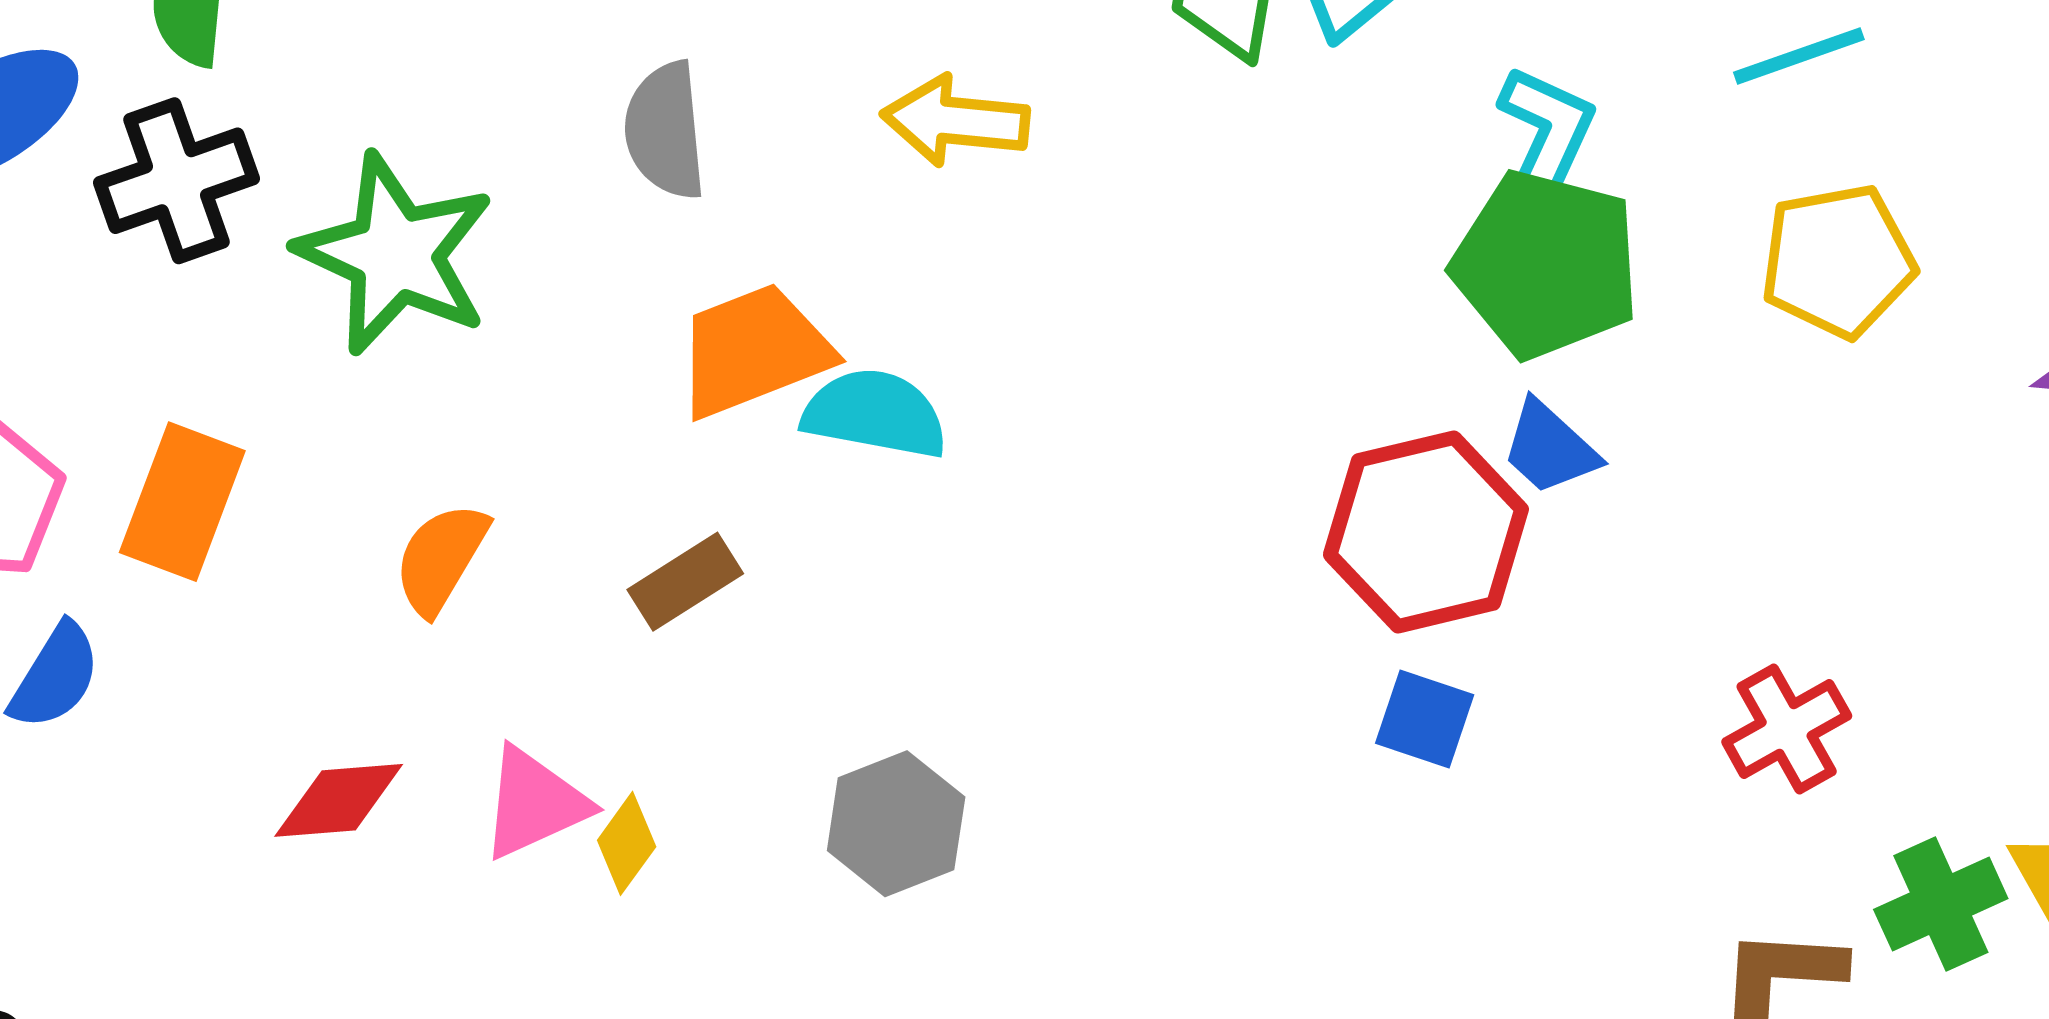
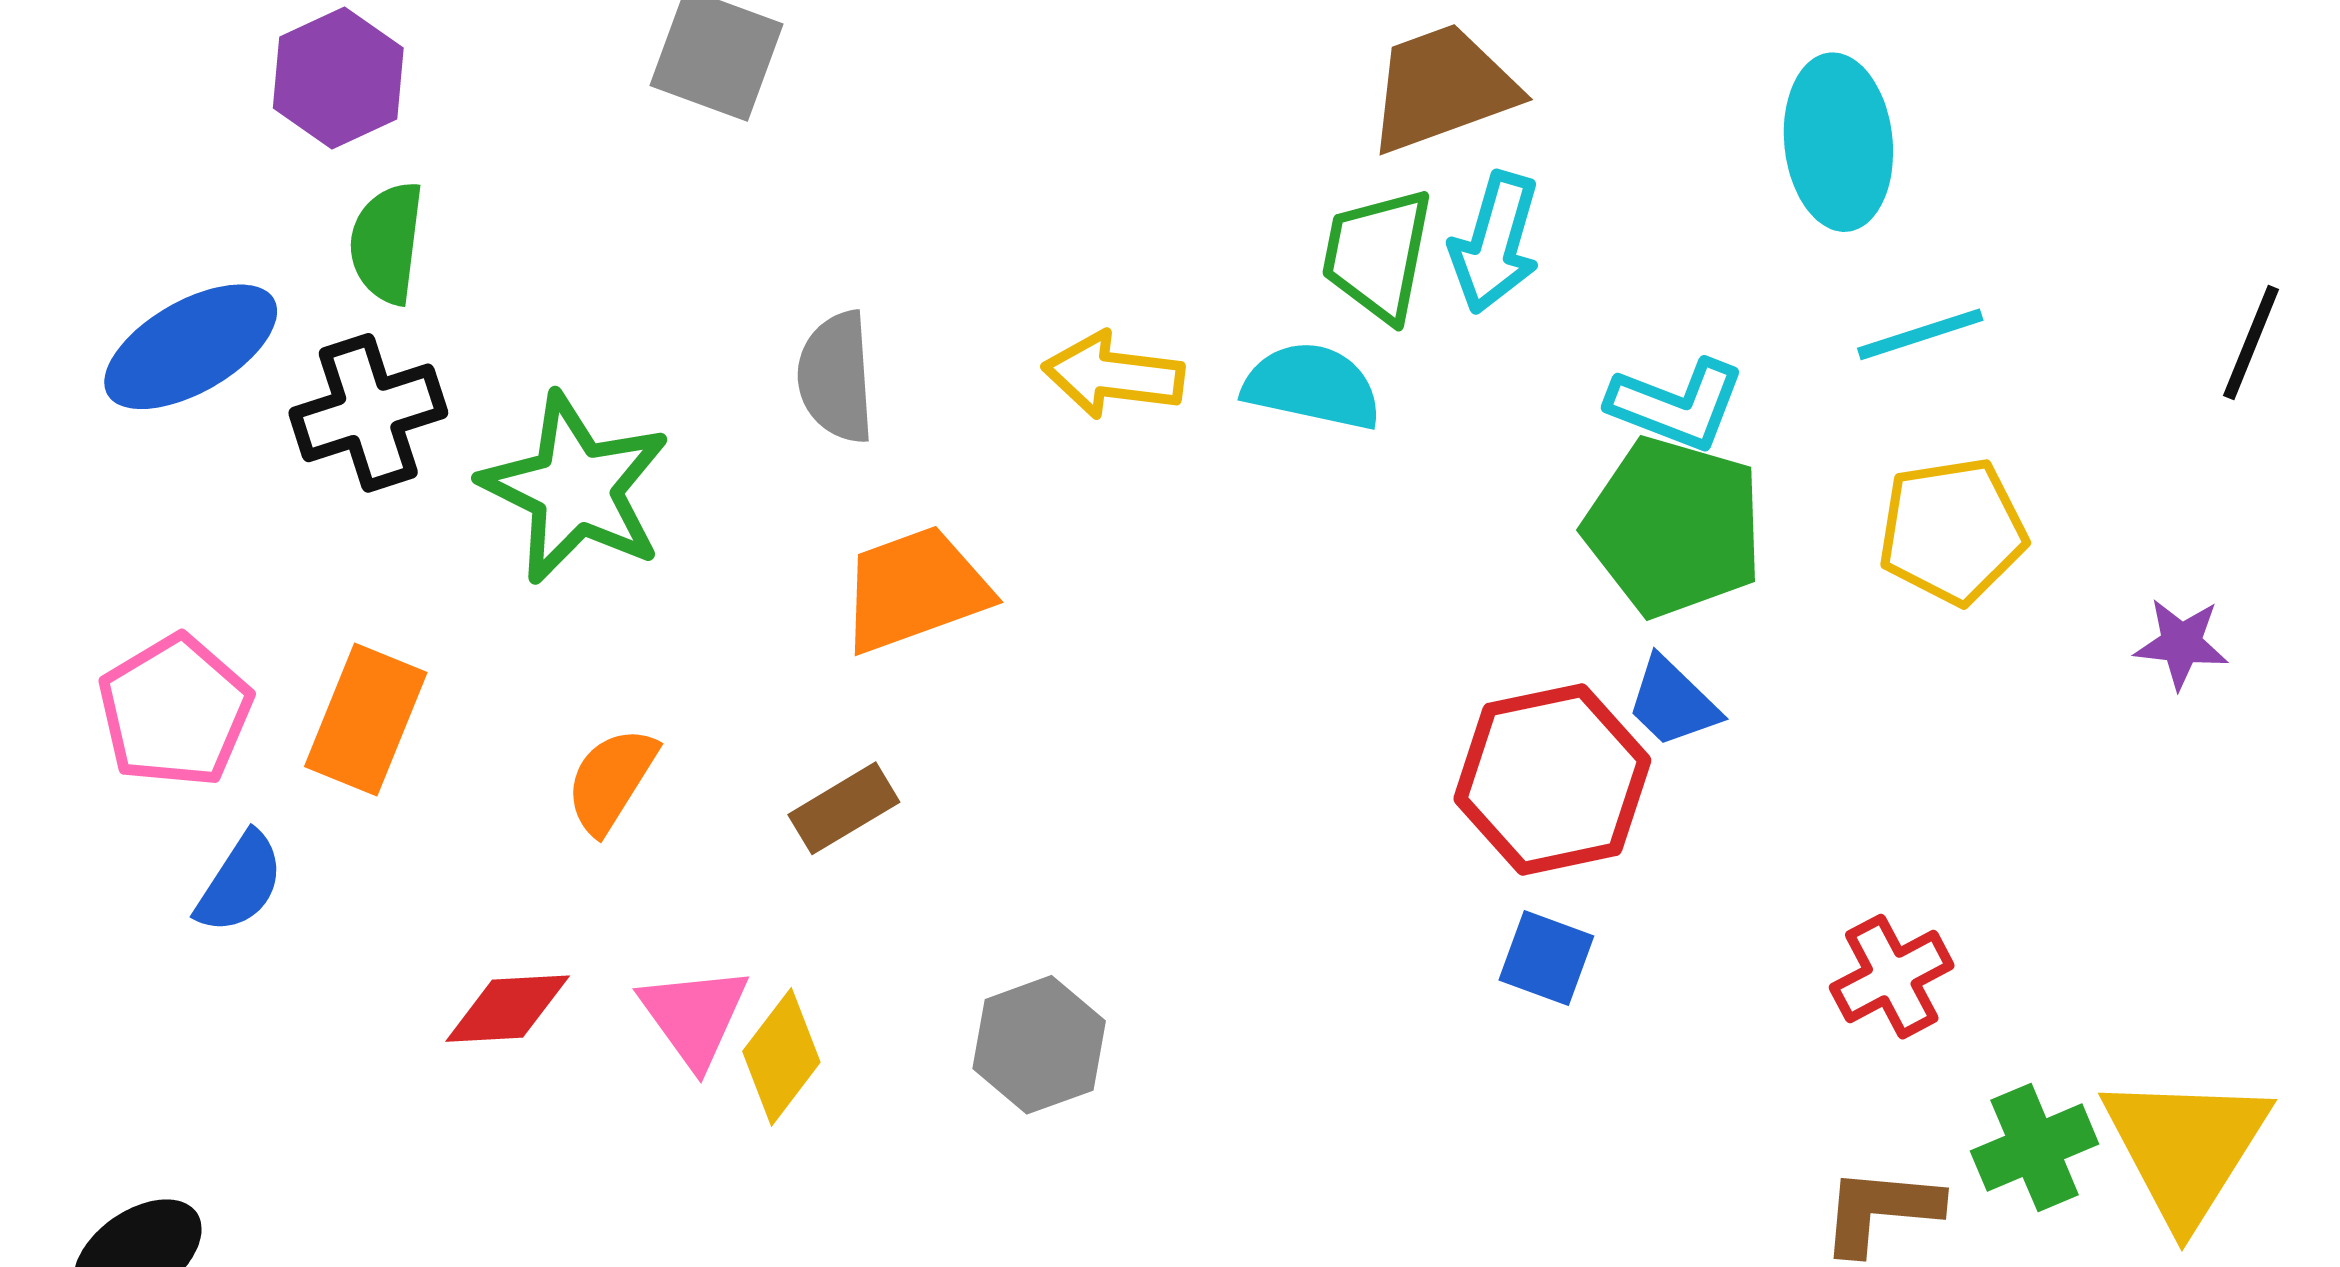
cyan L-shape: (1546, 136) -> (1677, 405), turned 85
cyan semicircle: (875, 414) -> (1312, 386), moved
pink triangle: (534, 803) -> (694, 1016), turned -43
yellow diamond: (627, 843) -> (781, 1057), size x1.4

